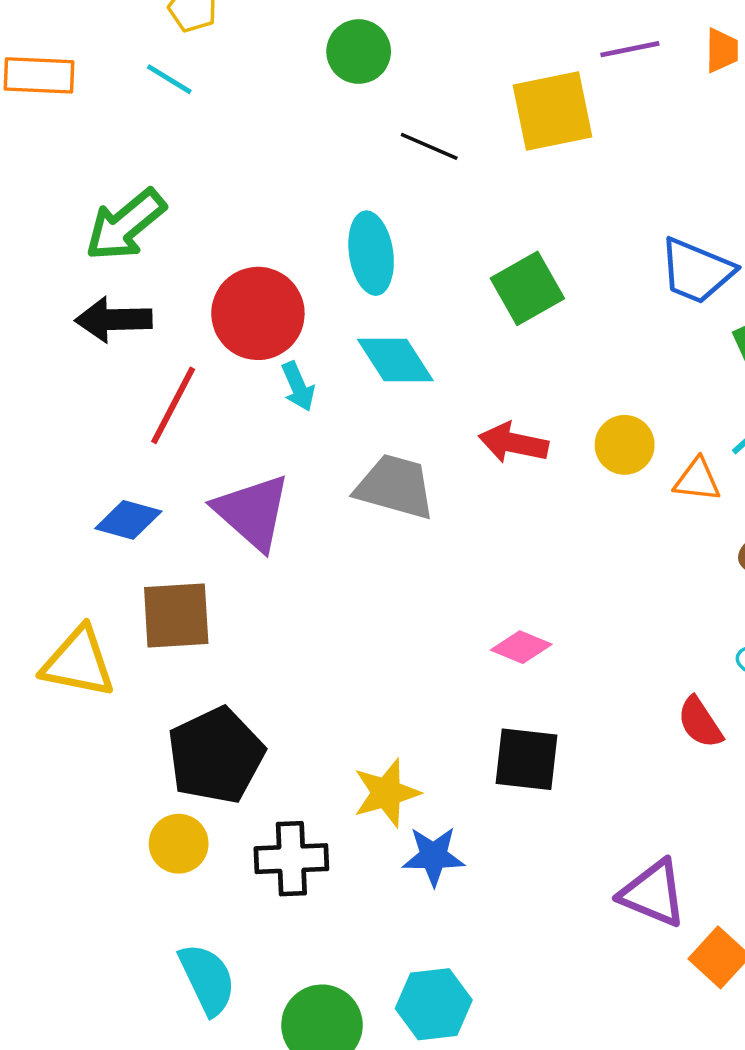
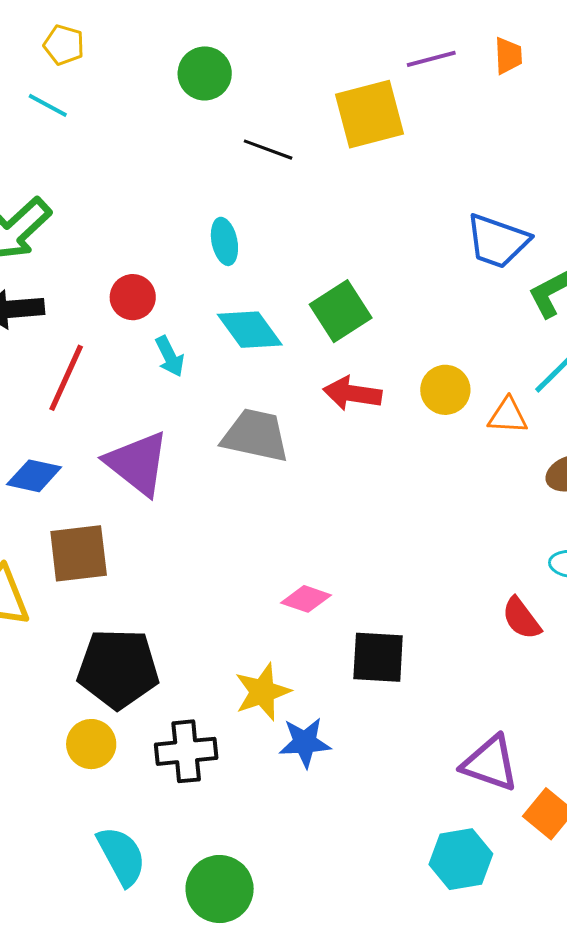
cyan ellipse: (371, 253) -> (224, 241), size x0.7
green square: (527, 288) -> (341, 311), moved
red circle: (258, 313) -> (133, 297), size x0.6
pink diamond: (521, 647) -> (306, 599), moved
black pentagon: (216, 755) -> (118, 669), turned 30
cyan hexagon: (434, 1004) -> (461, 859), moved

